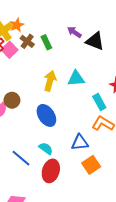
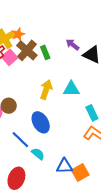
brown cross: (27, 41) -> (27, 50), size x1.5
blue triangle: (80, 143) -> (64, 166), moved
blue line: (21, 158) -> (20, 140), moved
red ellipse: (51, 171) -> (16, 178), moved

